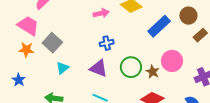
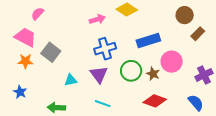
blue rectangle: (159, 26) -> (148, 41), moved, turned 30
blue cross: (107, 43) -> (105, 49), size x1.5
cyan triangle: (62, 68) -> (71, 80), moved, turned 32
purple triangle: (99, 68) -> (99, 74), turned 36

